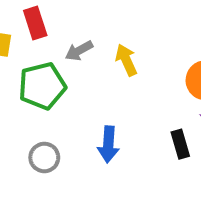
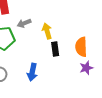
black rectangle: (180, 144) -> (55, 49), moved

